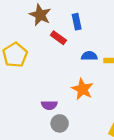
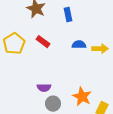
red rectangle: (58, 38) -> (43, 42), moved
orange star: (82, 89) -> (82, 97), moved

